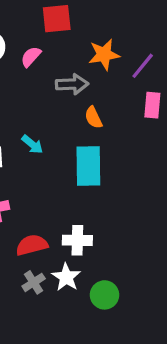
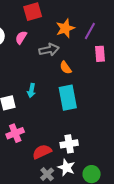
cyan arrow: (32, 144) -> (31, 91), turned 72

